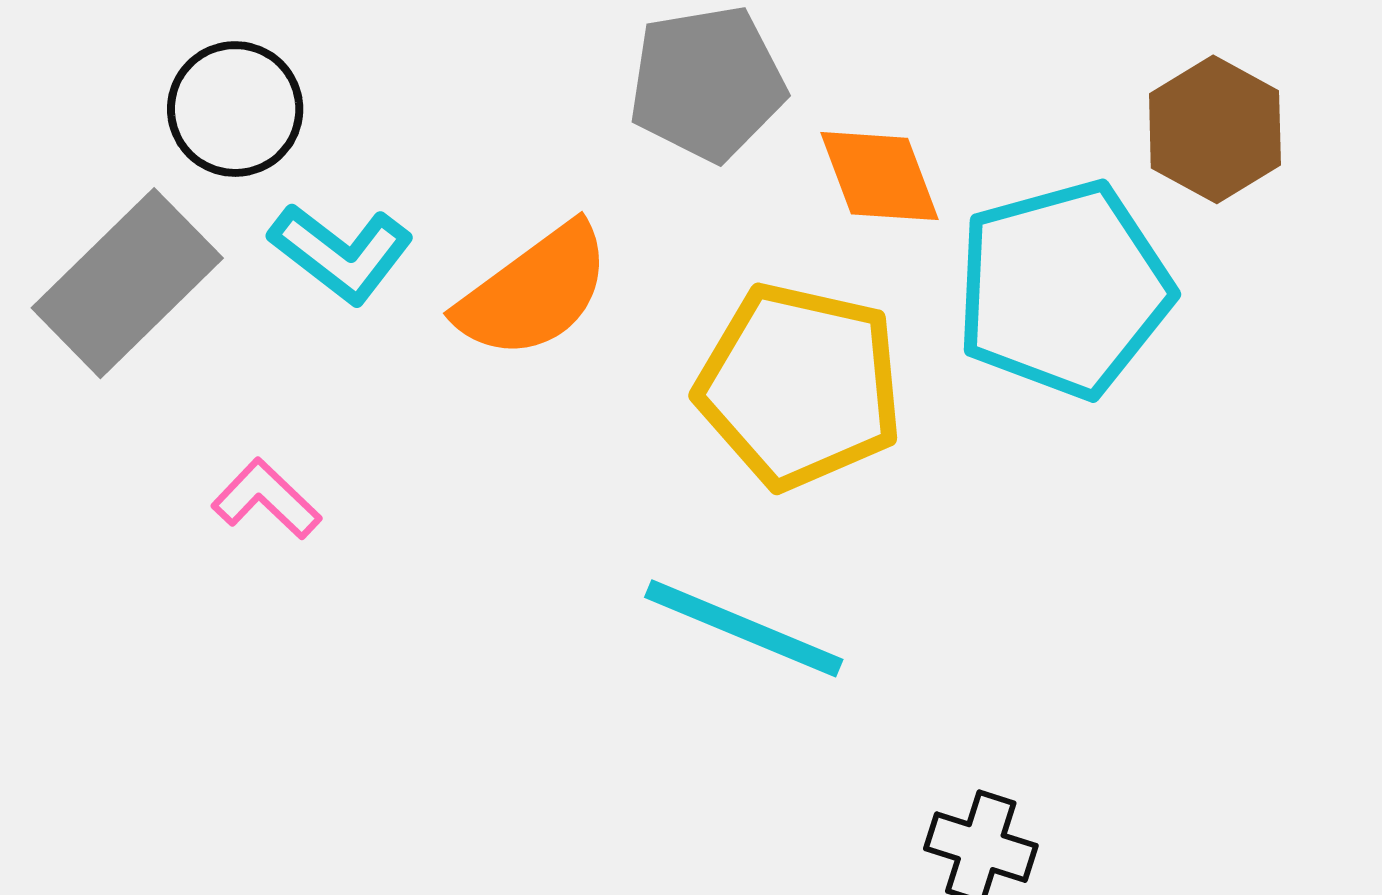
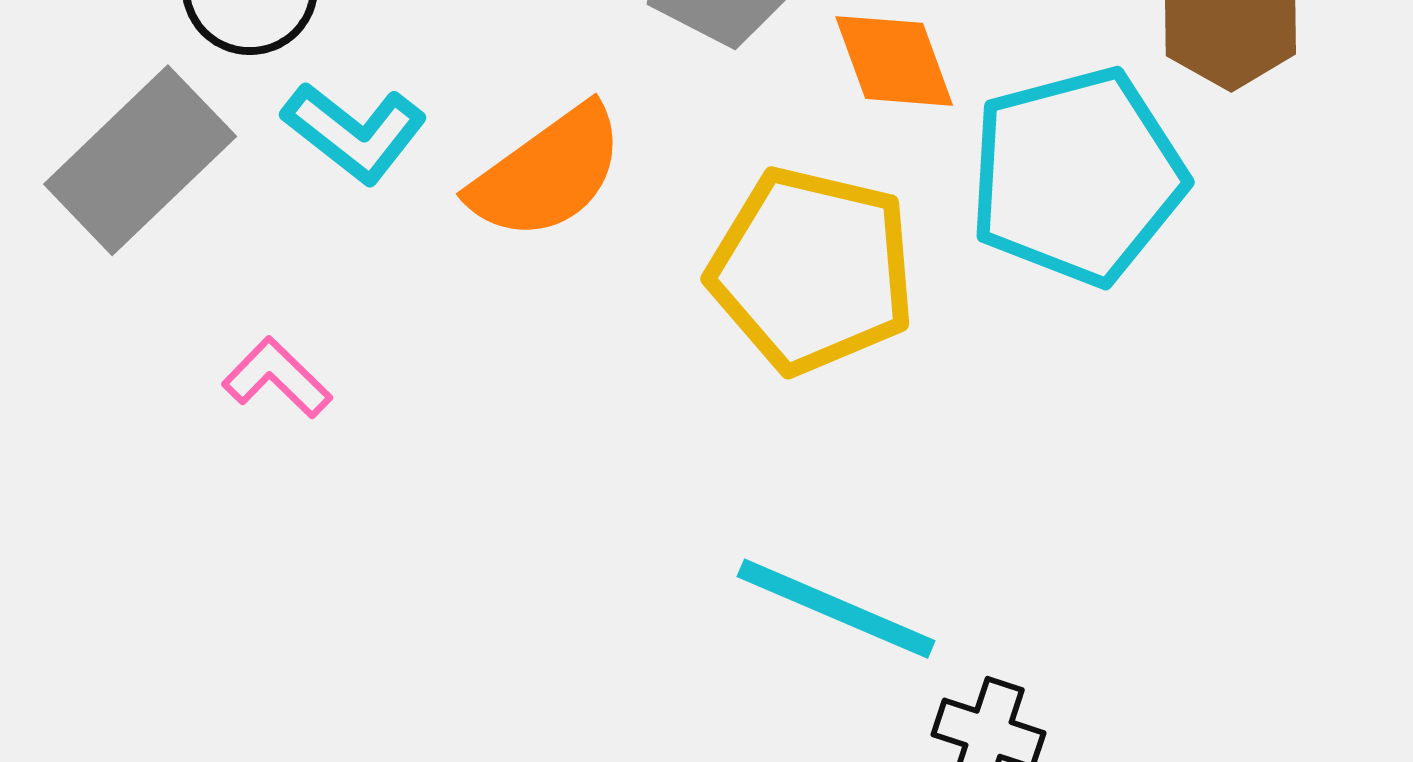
cyan line: (744, 628) -> (836, 609), moved

